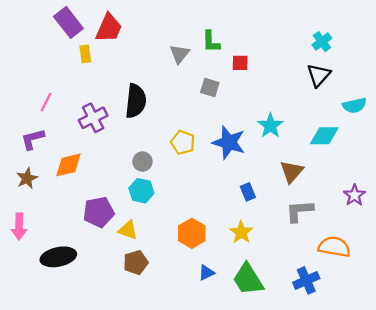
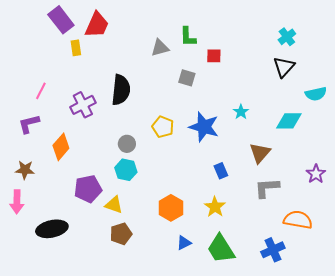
gray triangle: (179, 54) -> (160, 48), turned 36
cyan star: (270, 126) -> (241, 112), size x0.7
orange diamond: (68, 165) -> (61, 147), turned -36
brown star: (27, 178) -> (25, 170), moved, turned 30

